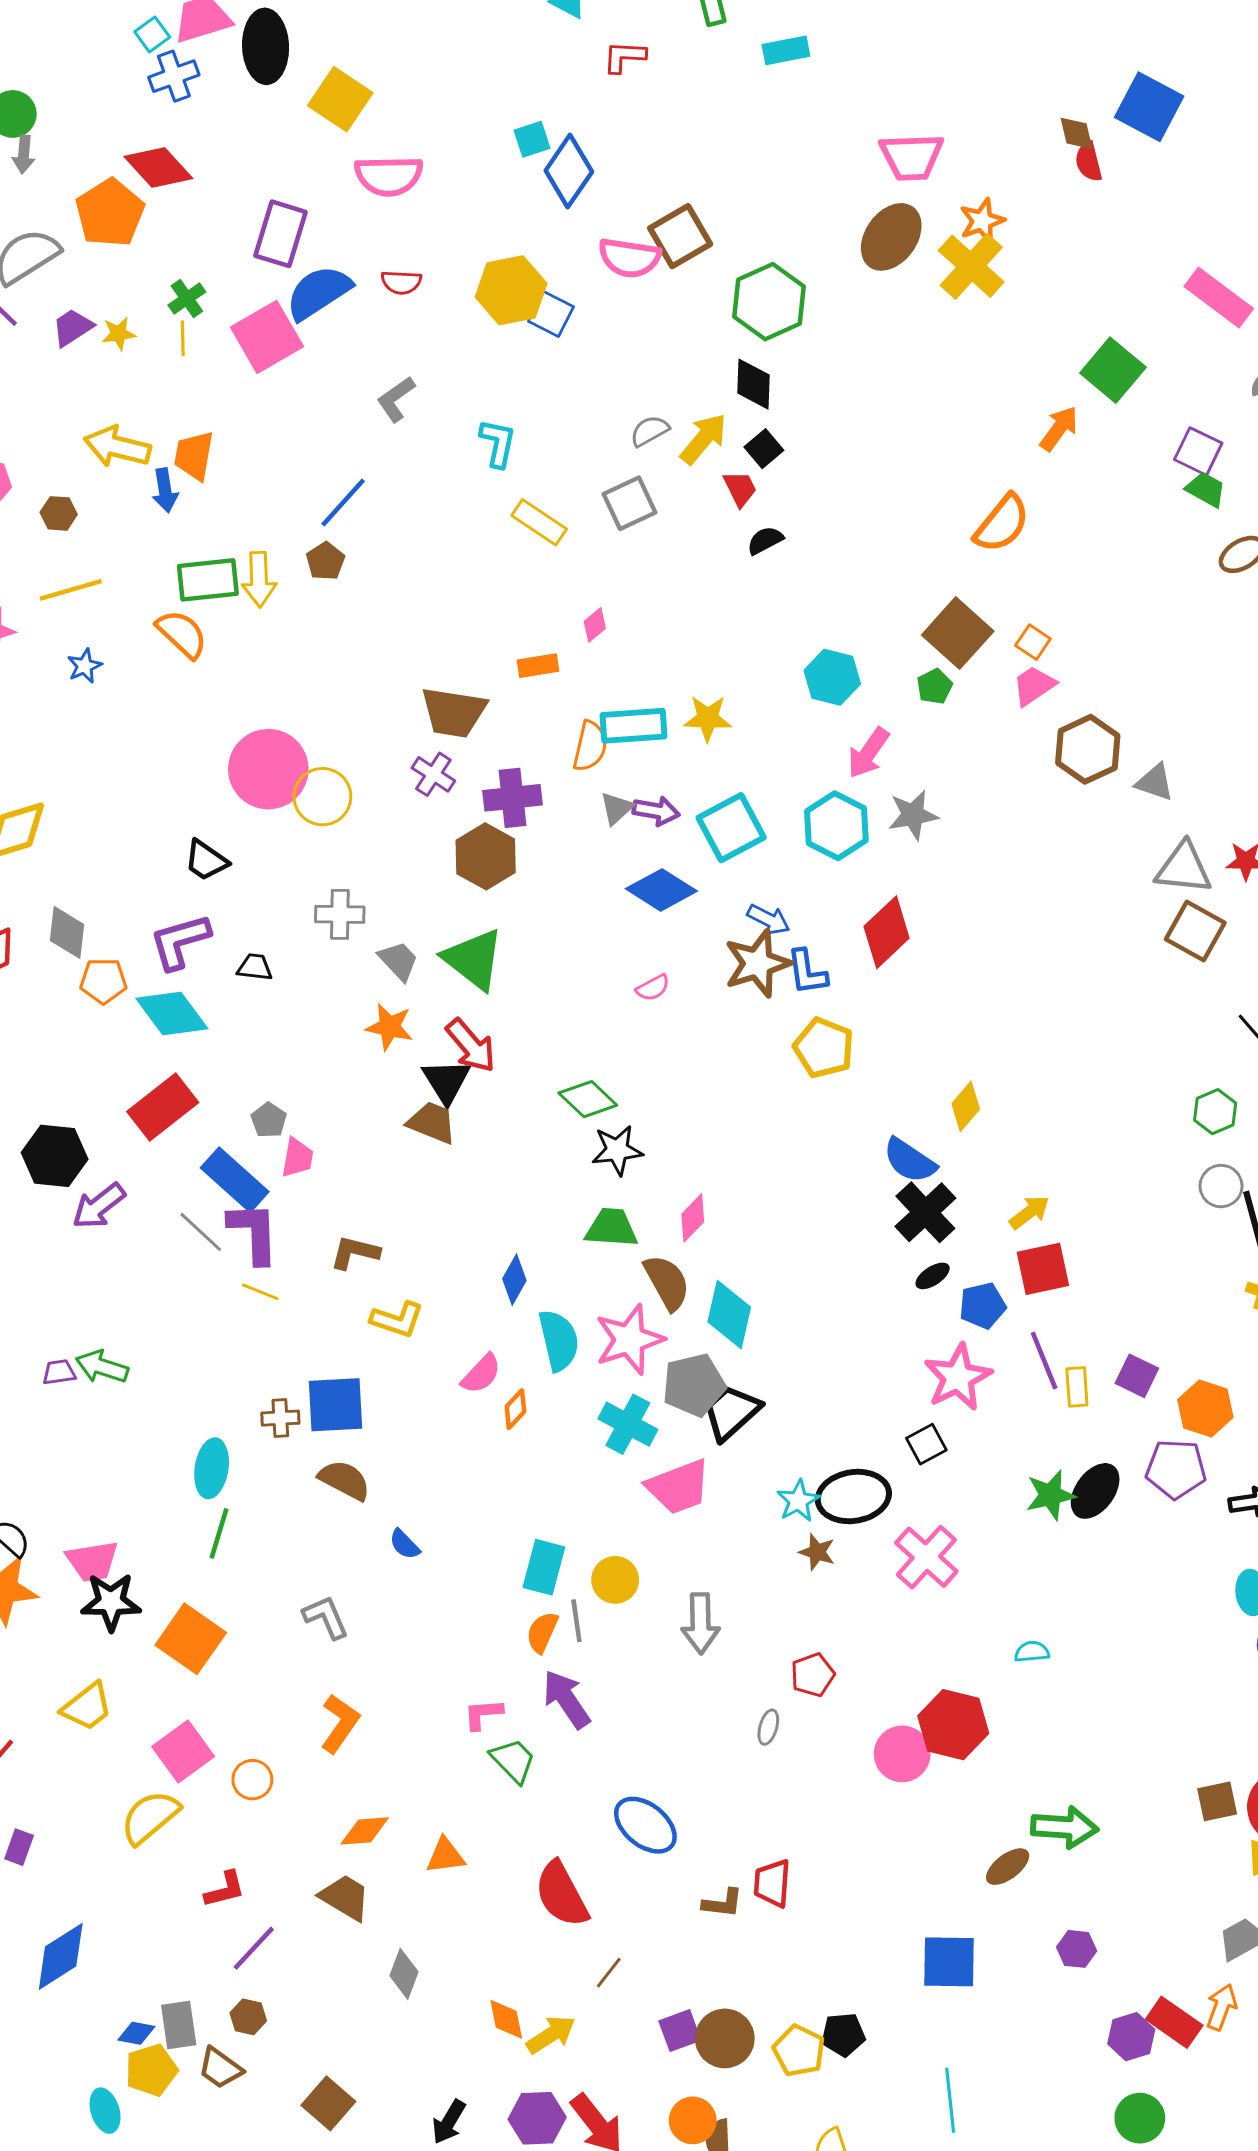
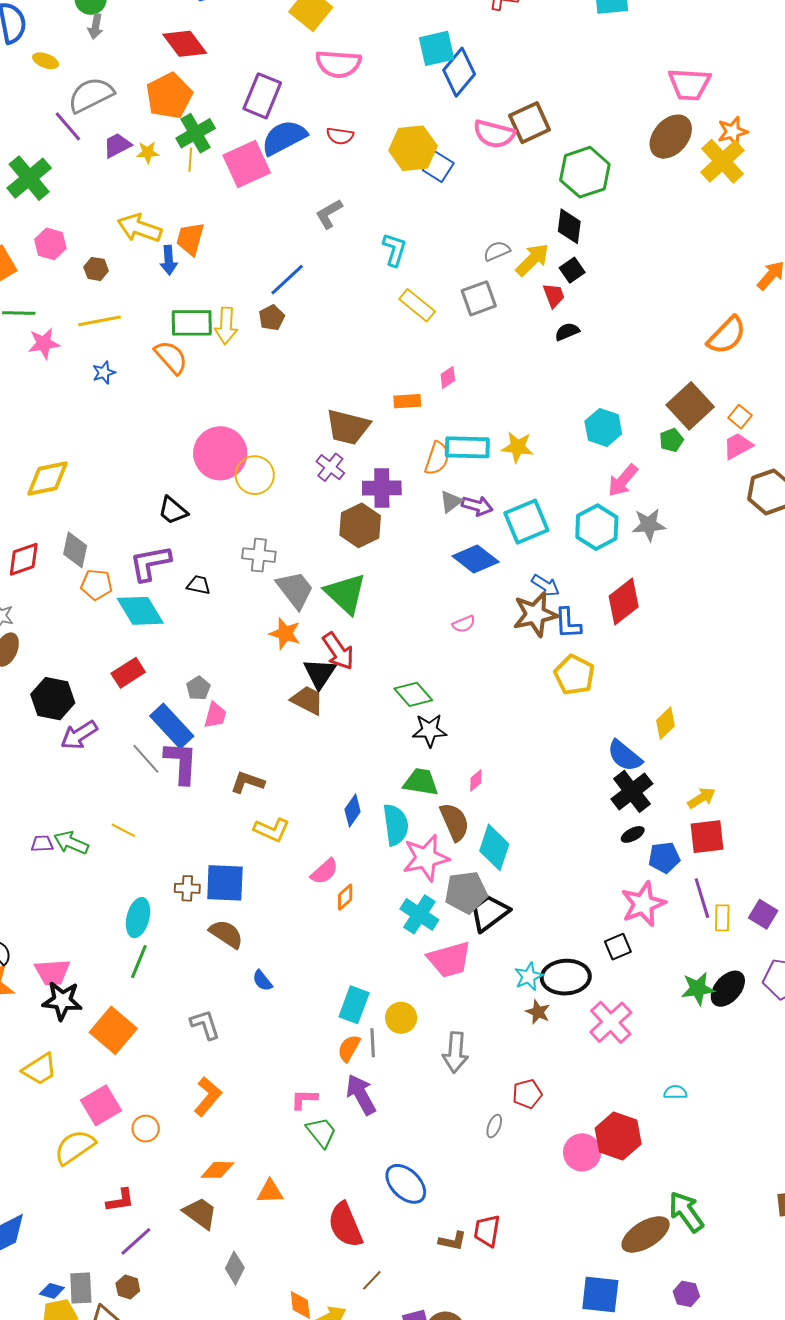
cyan square: (532, 139) -> (437, 48), size x1.5
orange pentagon: (110, 213) -> (169, 96), moved
green cross: (187, 299) -> (196, 133), size x1.5
gray trapezoid: (398, 961) -> (295, 590), size x1.4
red rectangle: (163, 1107) -> (128, 673), size x0.7
pink diamond: (693, 1218) -> (476, 780), size x0.7
yellow line: (260, 1292) -> (123, 830), moved
cyan semicircle: (559, 1340) -> (396, 825), moved
green arrow: (1065, 1827) -> (686, 1212), turned -135
brown ellipse: (1008, 1867) -> (646, 1234), size x1.6

